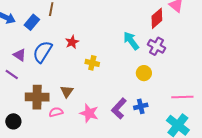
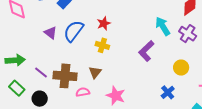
yellow cross: (92, 63) -> (102, 45), moved
yellow circle: (144, 73) -> (181, 68), moved
purple line: (12, 74) -> (41, 73), moved
blue cross: (141, 106) -> (168, 92), turned -32
purple L-shape: (119, 109) -> (146, 51), moved

